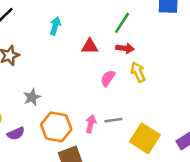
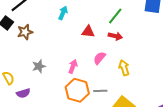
yellow arrow: (138, 72) -> (124, 68), moved
pink arrow: (91, 124) -> (73, 66), moved
orange hexagon: (56, 127) -> (77, 90), moved

